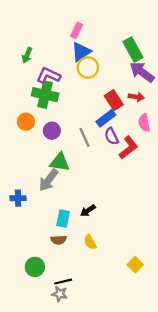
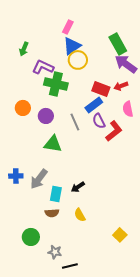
green cross: (45, 95) -> (56, 84), moved
red arrow: (136, 97) -> (121, 86), turned 152
red rectangle: (114, 100) -> (101, 89), turned -36
gray arrow: (48, 180) -> (39, 179), moved
black line: (63, 282) -> (70, 266), moved
gray star: (60, 294) -> (55, 252), moved

